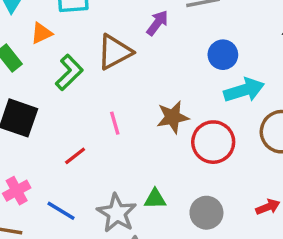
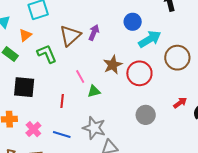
purple arrow: (157, 23) -> (94, 33), moved
green L-shape: (69, 72) -> (47, 54), turned -55
red line: (75, 156) -> (62, 101), turned -32
green triangle: (155, 199) -> (94, 91), moved

